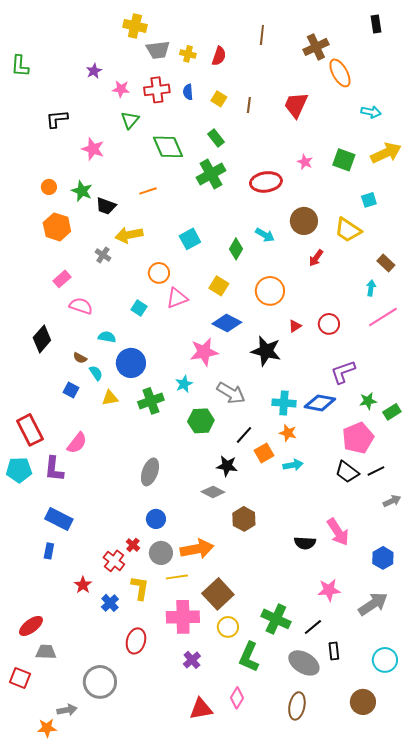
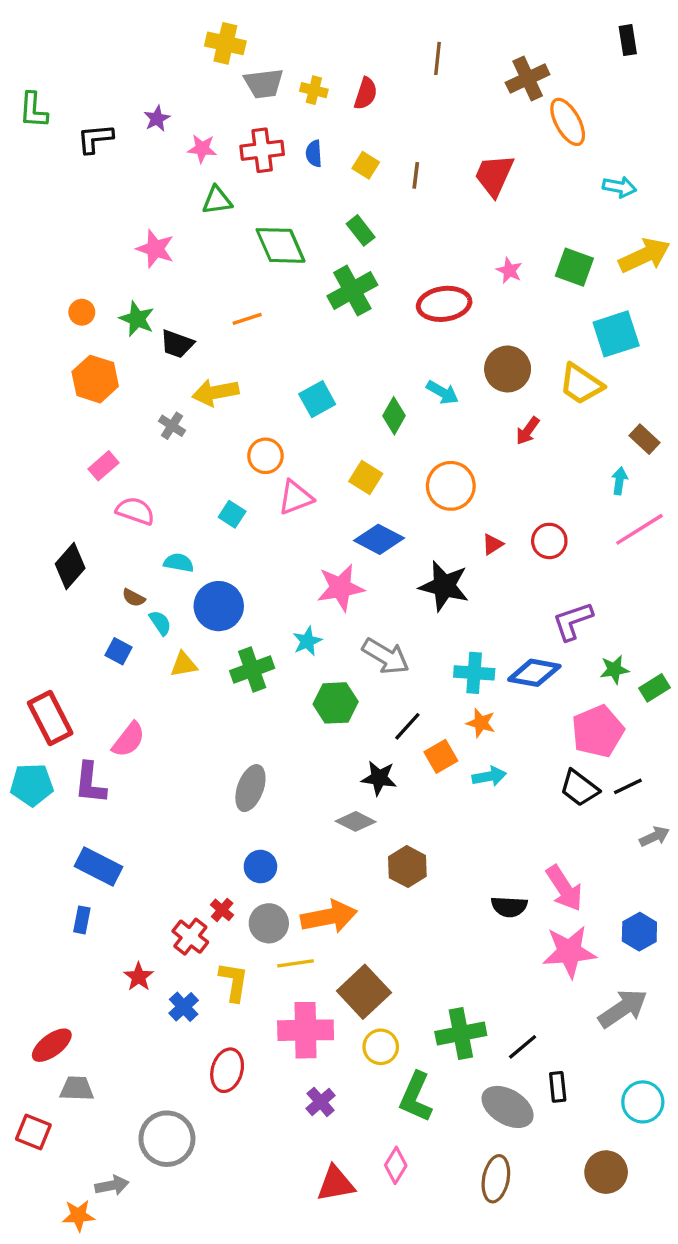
black L-shape: (57, 119) -> (95, 139), moved
green triangle: (130, 120) -> (217, 200), turned 42
cyan square: (369, 200) -> (616, 334), size x1.8
pink star: (329, 590) -> (569, 952), moved, size x1.4
green cross: (276, 619) -> (461, 1033), turned -36

